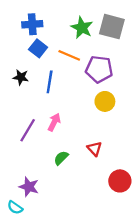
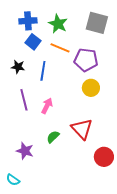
green star: (82, 28) -> (58, 24), moved
purple line: (28, 130) -> (24, 100), moved, turned -45
red triangle: (95, 149) -> (82, 129), size x1.6
purple star: (29, 187) -> (25, 151), moved

